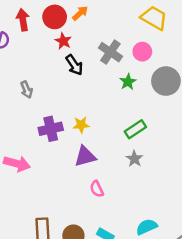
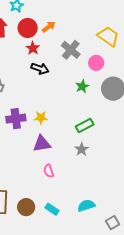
gray cross: (110, 52) -> (71, 50), moved
black arrow: (74, 65) -> (40, 69), turned -42

